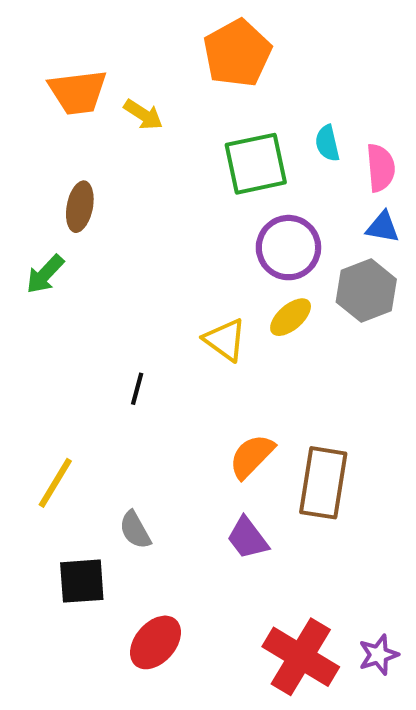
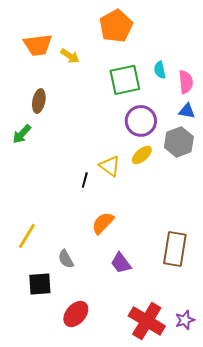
black line: (137, 389) -> (85, 180), moved
orange semicircle: (252, 456) -> (103, 223), moved
brown rectangle: (323, 483) -> (175, 249), moved

